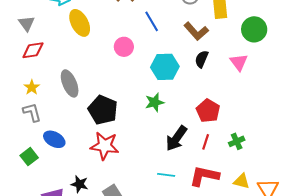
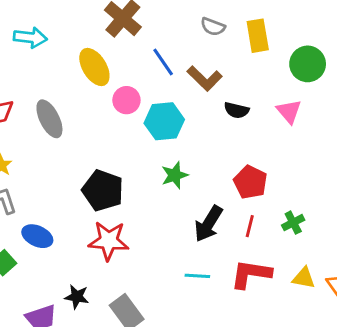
yellow ellipse: (80, 23) -> (94, 67), moved
brown L-shape: (196, 31) -> (205, 78), moved
black semicircle: (202, 59) -> (237, 110), turned -96
cyan hexagon: (165, 67) -> (164, 121), moved
gray ellipse: (70, 83) -> (49, 119), moved

